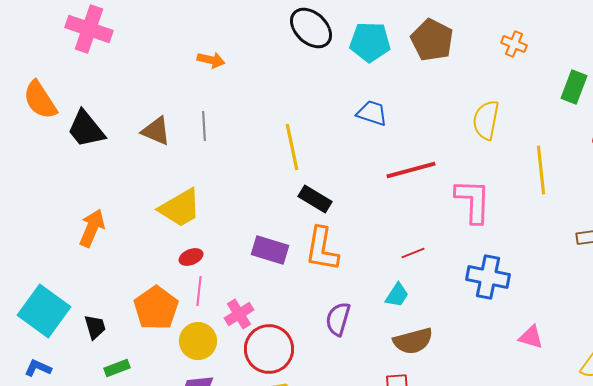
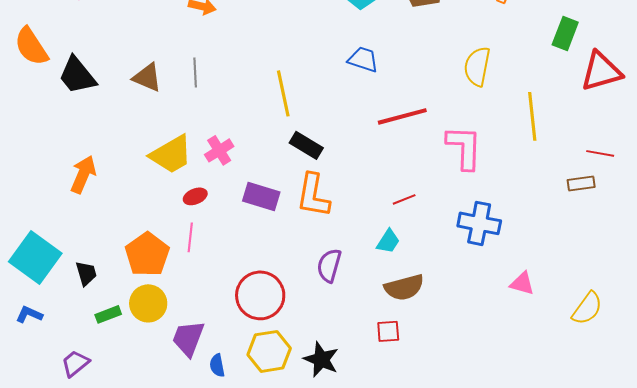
red ellipse: (191, 257) -> (195, 196), moved
pink cross: (239, 314) -> (219, 150), moved
yellow circle: (198, 341) -> (148, 303), moved

